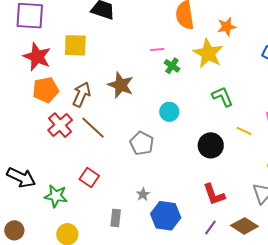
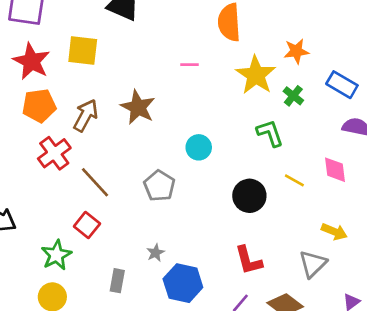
orange star: (227, 27) -> (296, 51), moved
green cross: (172, 66) -> (293, 96), moved
brown line: (93, 128) -> (95, 182), moved
green star: (56, 196) -> (56, 255), moved, turned 30

